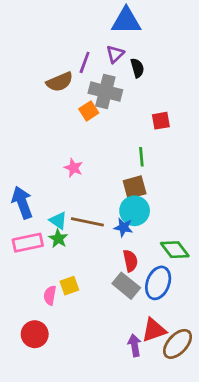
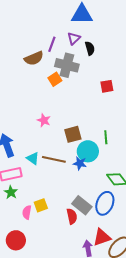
green line: (141, 157) -> (106, 137), moved
brown square: (135, 187) -> (73, 134), moved
green star: (58, 239) -> (11, 192), moved
red semicircle: (130, 261) -> (72, 216), moved

